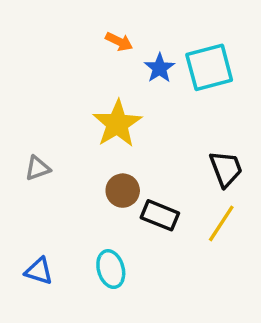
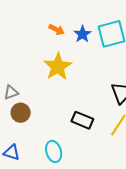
orange arrow: (119, 42) -> (57, 30), moved
brown circle: (123, 191) -> (21, 113), moved

